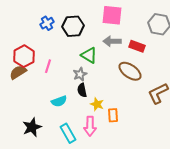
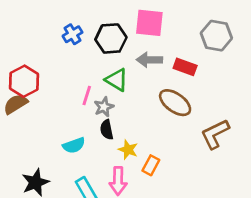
blue cross: (47, 23) -> (72, 34), moved
black hexagon: (73, 26) -> (111, 38), moved
pink line: (48, 66) -> (87, 95), moved
orange rectangle: (113, 115) -> (151, 165), turned 32

